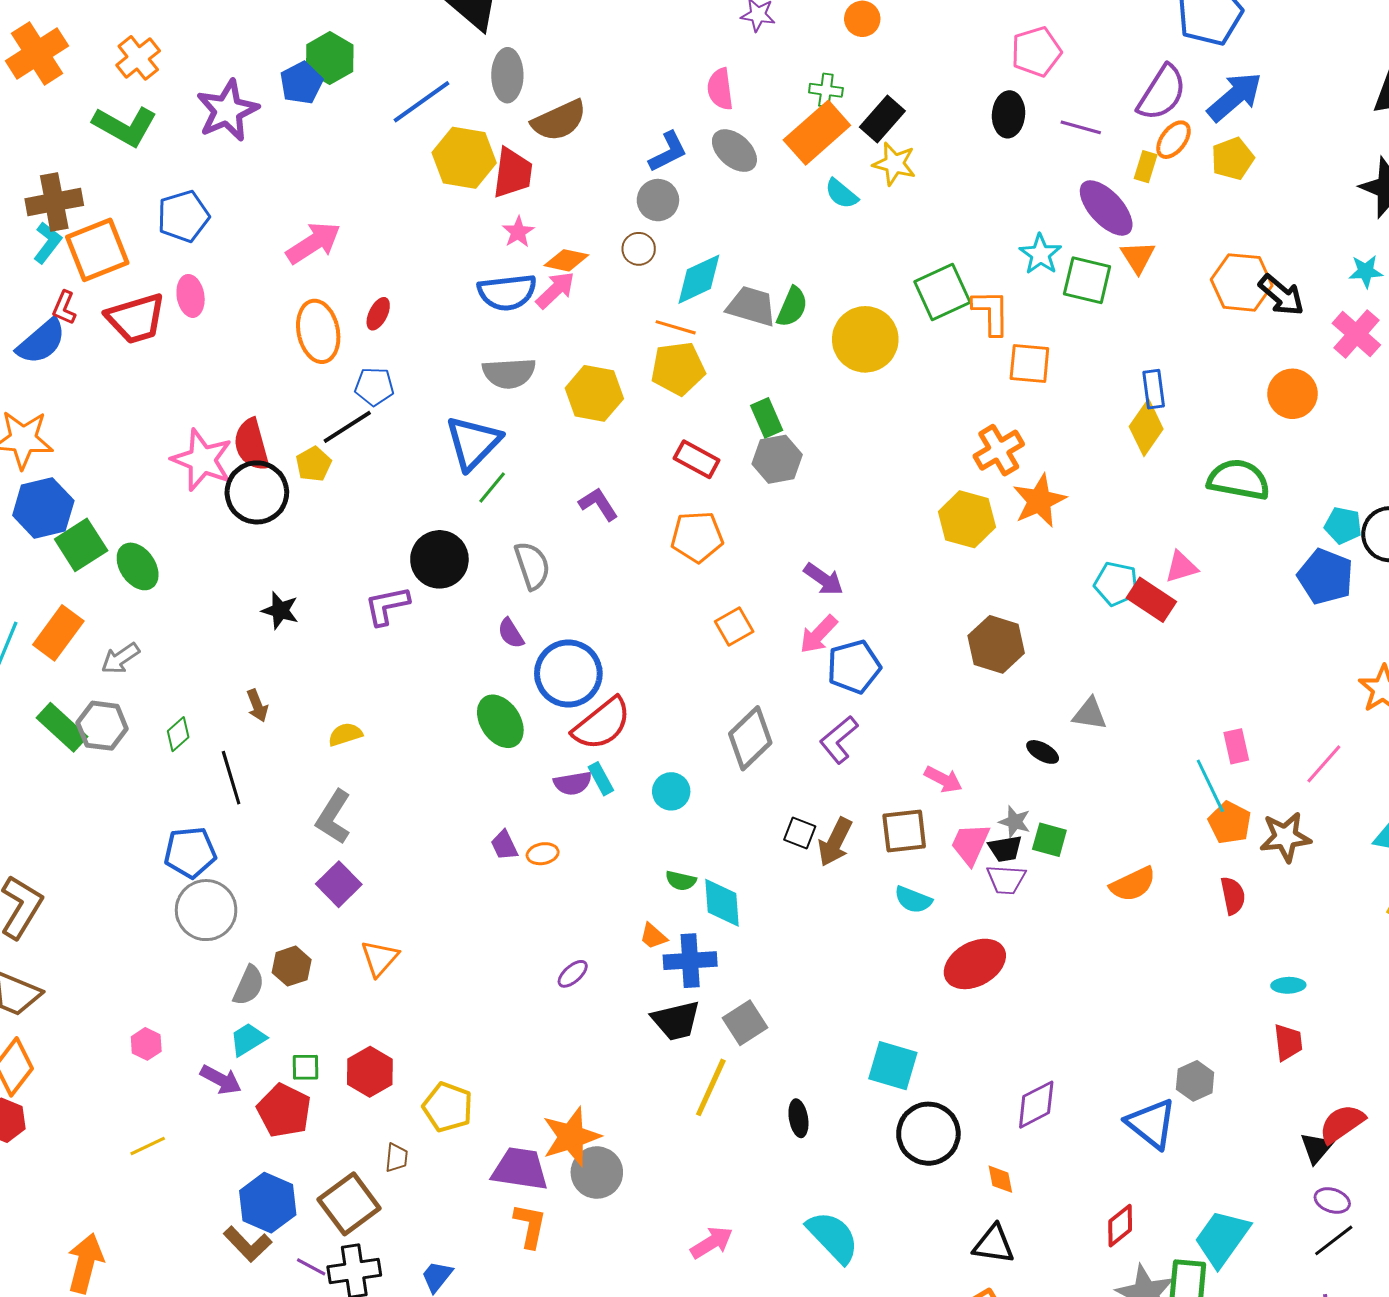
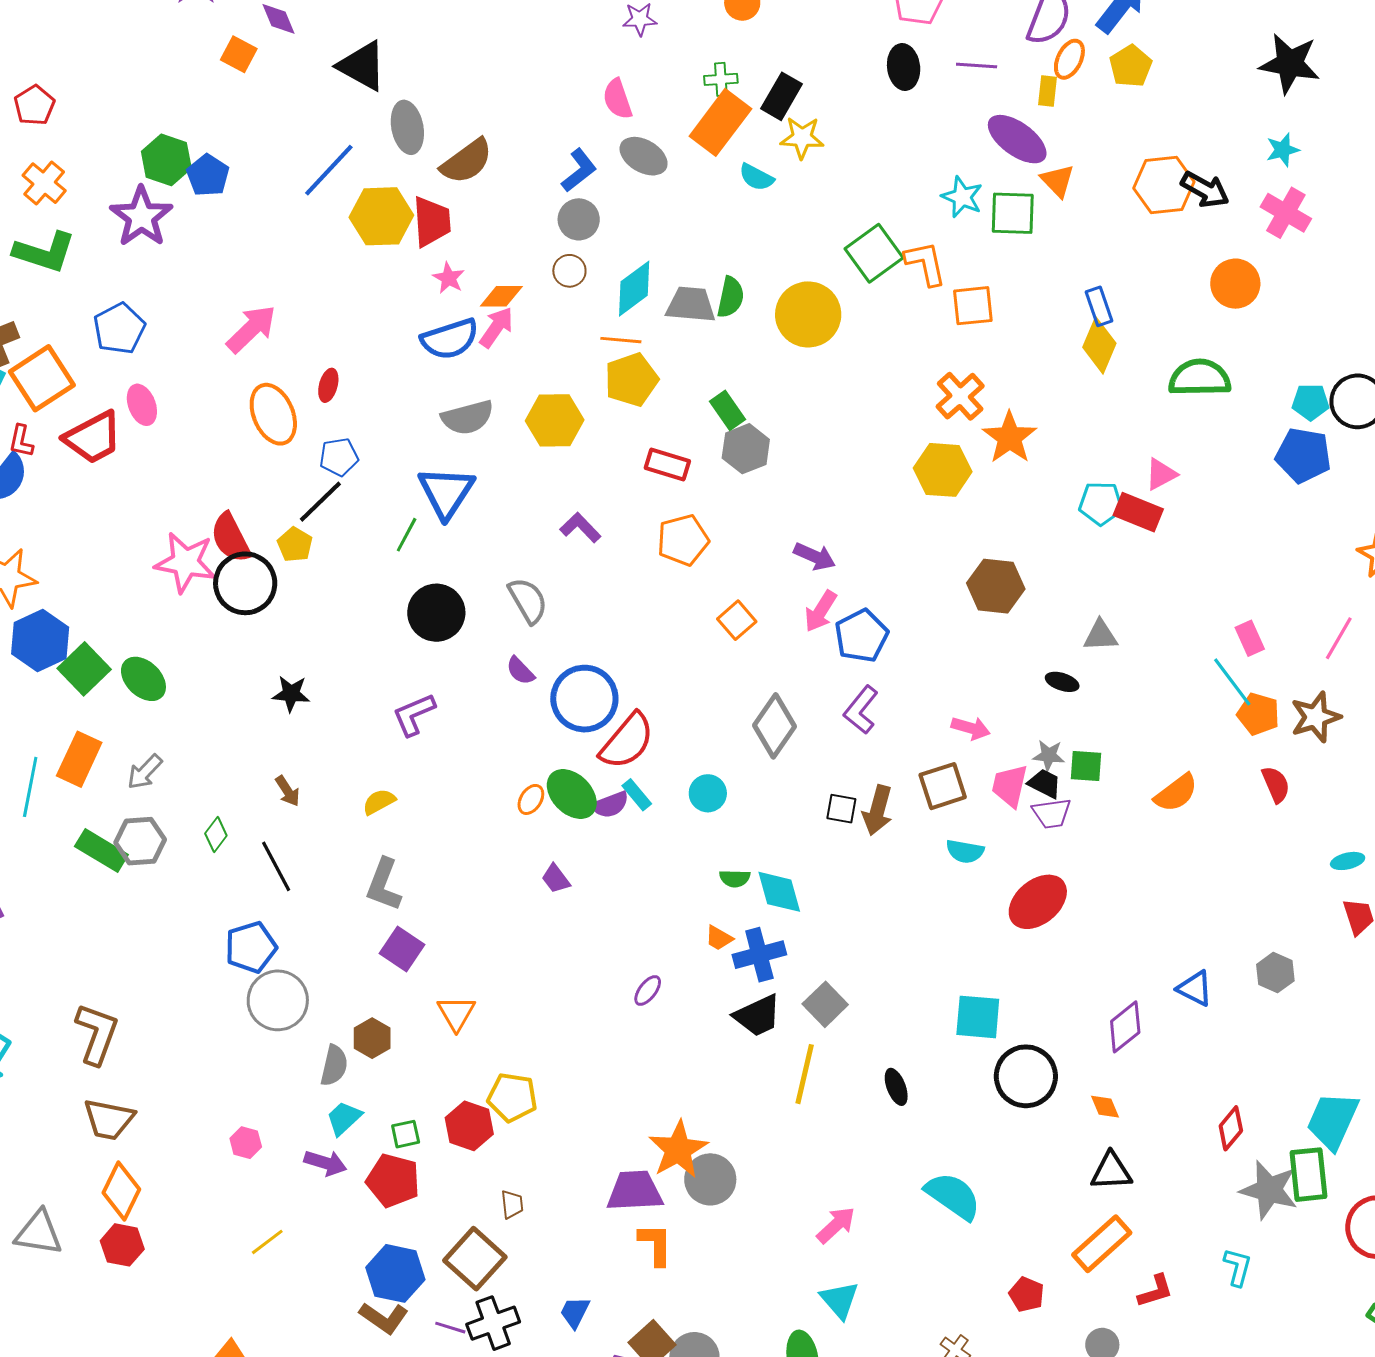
green hexagon: (330, 58) -> (166, 160), moved
green line: (492, 488) -> (407, 535), moved
purple L-shape: (387, 606) -> (414, 714), moved
green ellipse: (500, 721) -> (572, 794), moved
black trapezoid: (1005, 849) -> (1045, 784), turned -132
orange ellipse: (543, 854) -> (531, 799), moved, turned -36
yellow pentagon: (448, 1107) -> (512, 1097), moved
blue triangle: (1151, 1124) -> (1195, 988), moved, size x0.7

